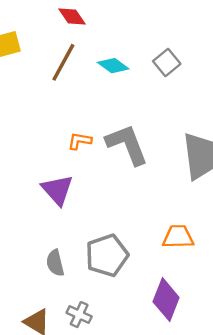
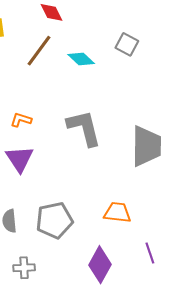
gray square: (167, 62) -> (127, 44), moved, turned -30
orange L-shape: (80, 141) -> (21, 120), moved
gray cross: (79, 315) -> (24, 268), turned -35

